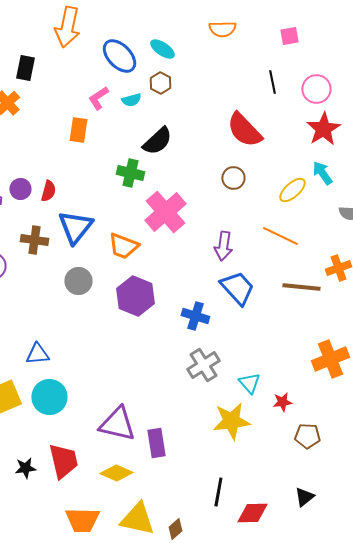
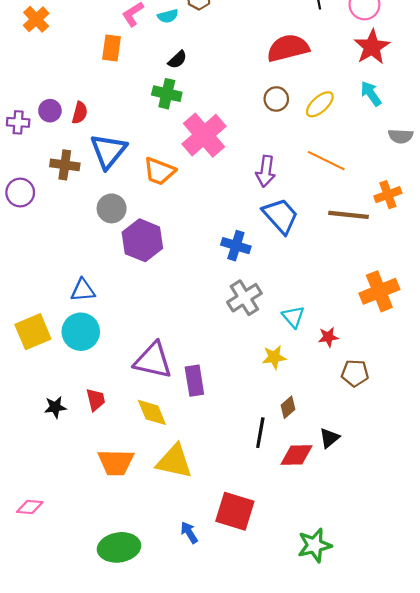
red semicircle: (244, 130) -> (288, 48), turned 120
black semicircle: (157, 141) -> (177, 60), moved, size x0.6
yellow ellipse: (292, 190) -> (320, 104), moved
purple hexagon: (135, 296) -> (142, 240), moved
blue triangle: (37, 354) -> (83, 290), moved
yellow star: (231, 421) -> (274, 357), size x0.6
red trapezoid: (63, 461) -> (96, 400), size x0.6
yellow diamond: (116, 473) -> (152, 412), turned 44
black triangle: (304, 497) -> (329, 438), moved
brown diamond: (175, 529) -> (288, 407), moved

